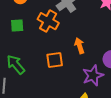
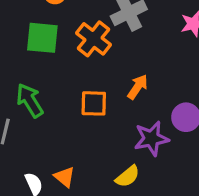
green square: (17, 26) -> (42, 38), size x1.5
orange arrow: (79, 46) -> (138, 87), turned 42

